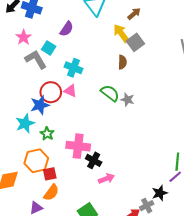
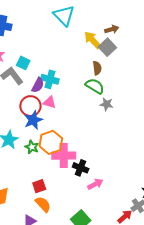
brown arrow: (134, 14) -> (112, 29), moved, turned 32
purple semicircle: (67, 29) -> (38, 85), moved
green semicircle: (110, 93) -> (95, 86), moved
blue star: (40, 105) -> (33, 120), moved
orange hexagon: (36, 161) -> (51, 142), moved
orange semicircle: (51, 192) -> (43, 204), turned -72

